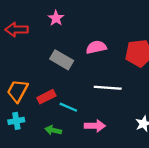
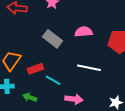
green arrow: (53, 130) -> (30, 97), moved

